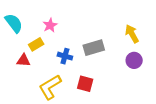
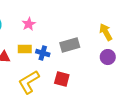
yellow rectangle: (36, 44) -> (25, 49), moved, turned 32

